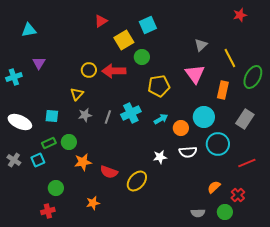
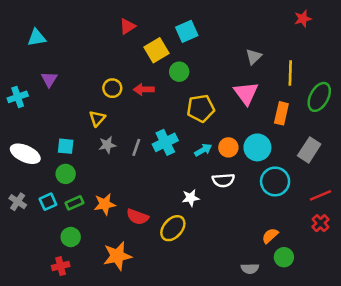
yellow line: (230, 58) -> (290, 73), turned 30
red arrow: (114, 71) -> (144, 89), size x0.7
orange circle: (181, 128) -> (228, 147), moved
green circle: (69, 142) -> (66, 174), moved
green rectangle: (49, 143) -> (74, 203), moved
white semicircle: (188, 152) -> (223, 180), moved
white star: (160, 157) -> (191, 198), moved
red line: (247, 163) -> (321, 195), moved
red cross: (238, 195) -> (321, 223), moved
orange star: (93, 203) -> (117, 256), size x1.6
green circle: (225, 212) -> (284, 257), moved

